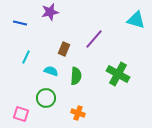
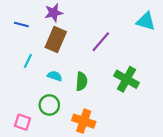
brown rectangle: (64, 49) -> (56, 40), moved, size x1.6
orange cross: (78, 113) -> (84, 121), size x1.5

